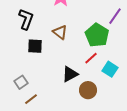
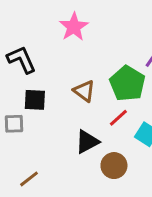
black L-shape: (26, 19) -> (22, 60), turned -45
brown triangle: (60, 32) -> (84, 91), moved
gray square: (21, 82) -> (14, 124), moved, turned 32

